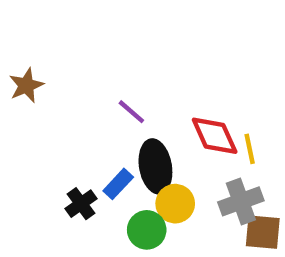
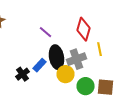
red diamond: (215, 136) -> (84, 29), moved, turned 40
gray cross: (241, 201) -> (76, 59), moved
green circle: (147, 230) -> (86, 86), moved

